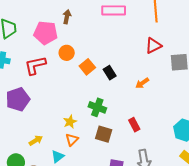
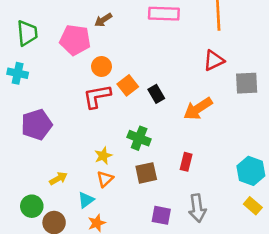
brown arrow: (67, 17) -> (103, 20), turned -136
red L-shape: (35, 65) -> (97, 96), moved
orange arrow: (142, 83) -> (198, 109), size x1.6
red rectangle: (134, 125) -> (186, 162), turned 40
brown square: (104, 134) -> (146, 173), turned -30

